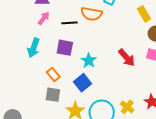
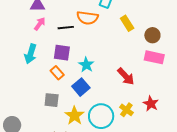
yellow rectangle: (144, 14) -> (127, 23), moved
red arrow: (127, 58) -> (126, 76), moved
orange rectangle: (53, 74) -> (57, 73), moved

